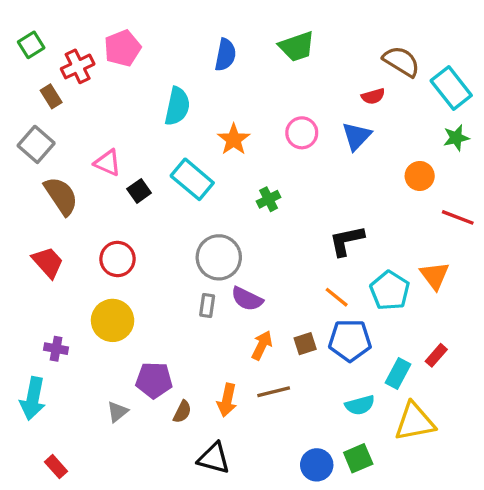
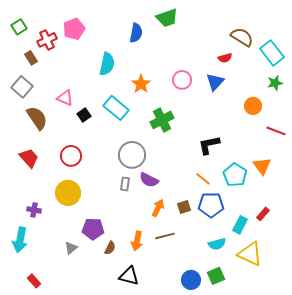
green trapezoid: (297, 46) -> (167, 18), moved
green cross: (269, 199) -> (162, 120), size x1.6
yellow triangle: (415, 422) -> (250, 254), turned 36

